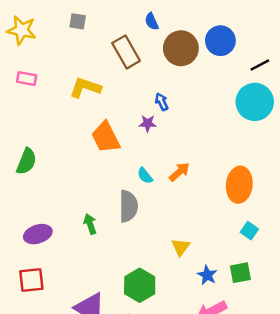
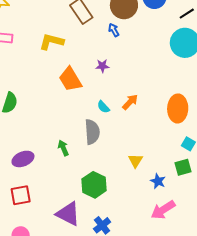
blue arrow: (162, 102) -> (114, 30), moved
green square: (240, 273) -> (183, 167), moved
green hexagon: (140, 285) -> (94, 185), moved

